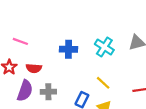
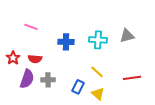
pink line: (20, 41) -> (31, 27), moved
cyan cross: (104, 47) -> (98, 40), turned -30

